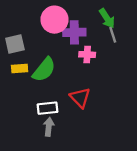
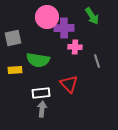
gray line: (113, 35) -> (97, 61), moved
yellow rectangle: (20, 69) -> (15, 70), moved
green semicircle: (44, 70) -> (38, 60), turned 60

